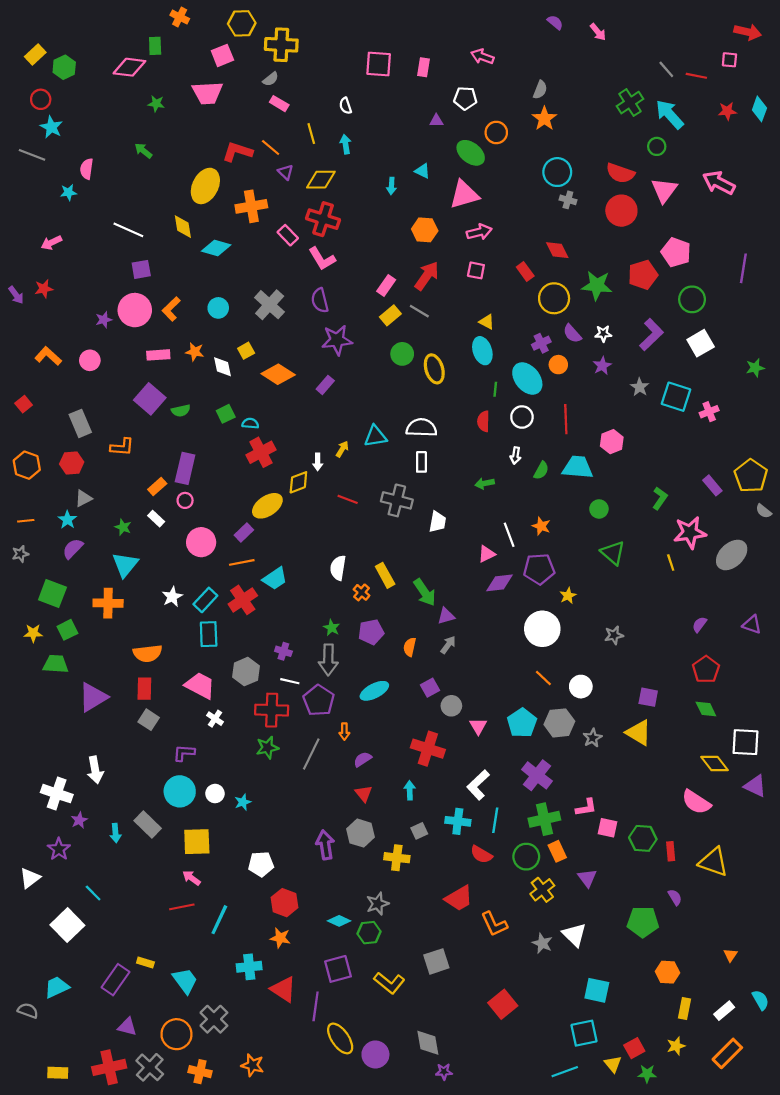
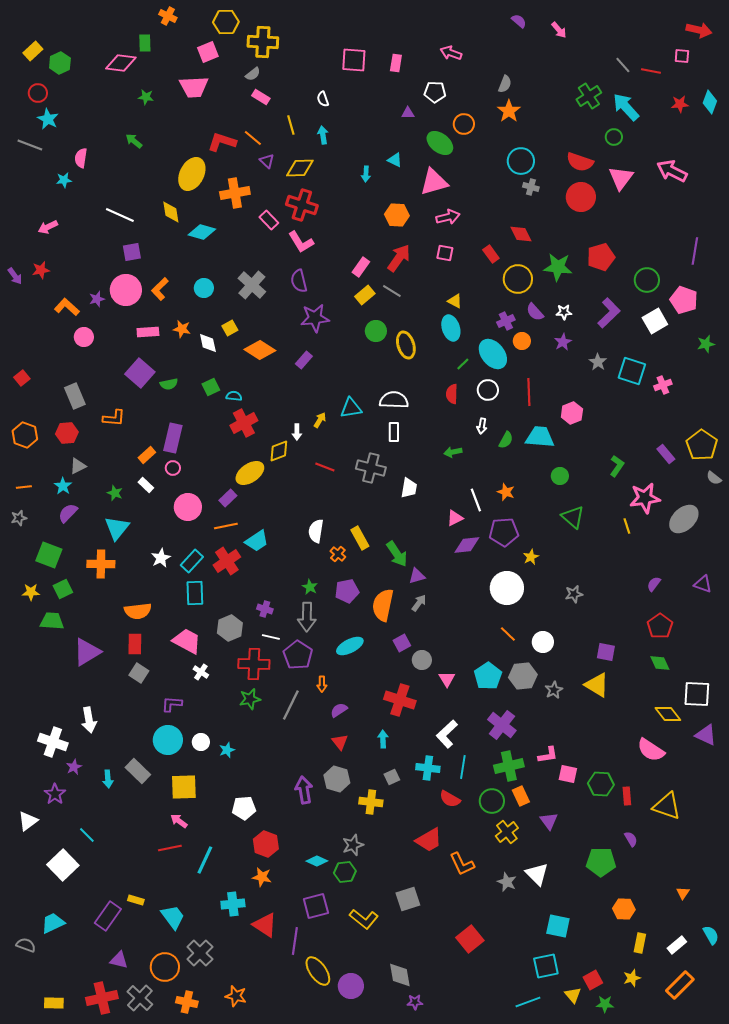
pink pentagon: (676, 252) -> (684, 300), moved
orange L-shape: (48, 356) -> (67, 307), moved
green line: (495, 389) -> (463, 364), turned 40
orange semicircle: (410, 647) -> (383, 605), size x1.8

